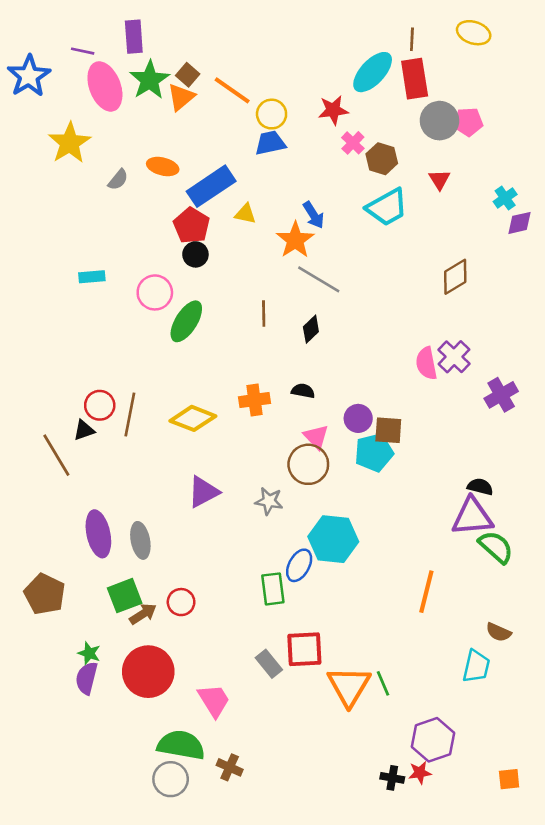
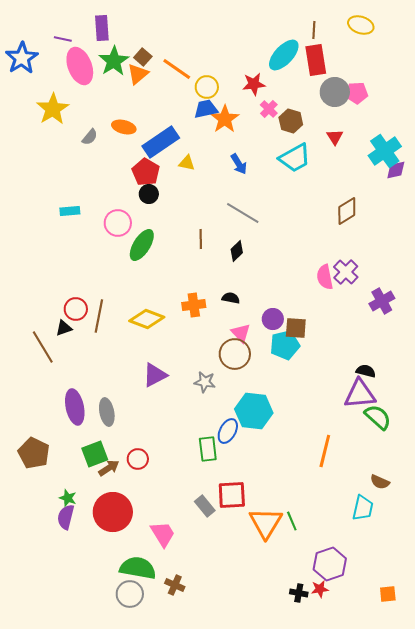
cyan cross: (505, 198) -> (385, 151), size x1.8
orange star: (295, 240) -> (225, 119), moved

